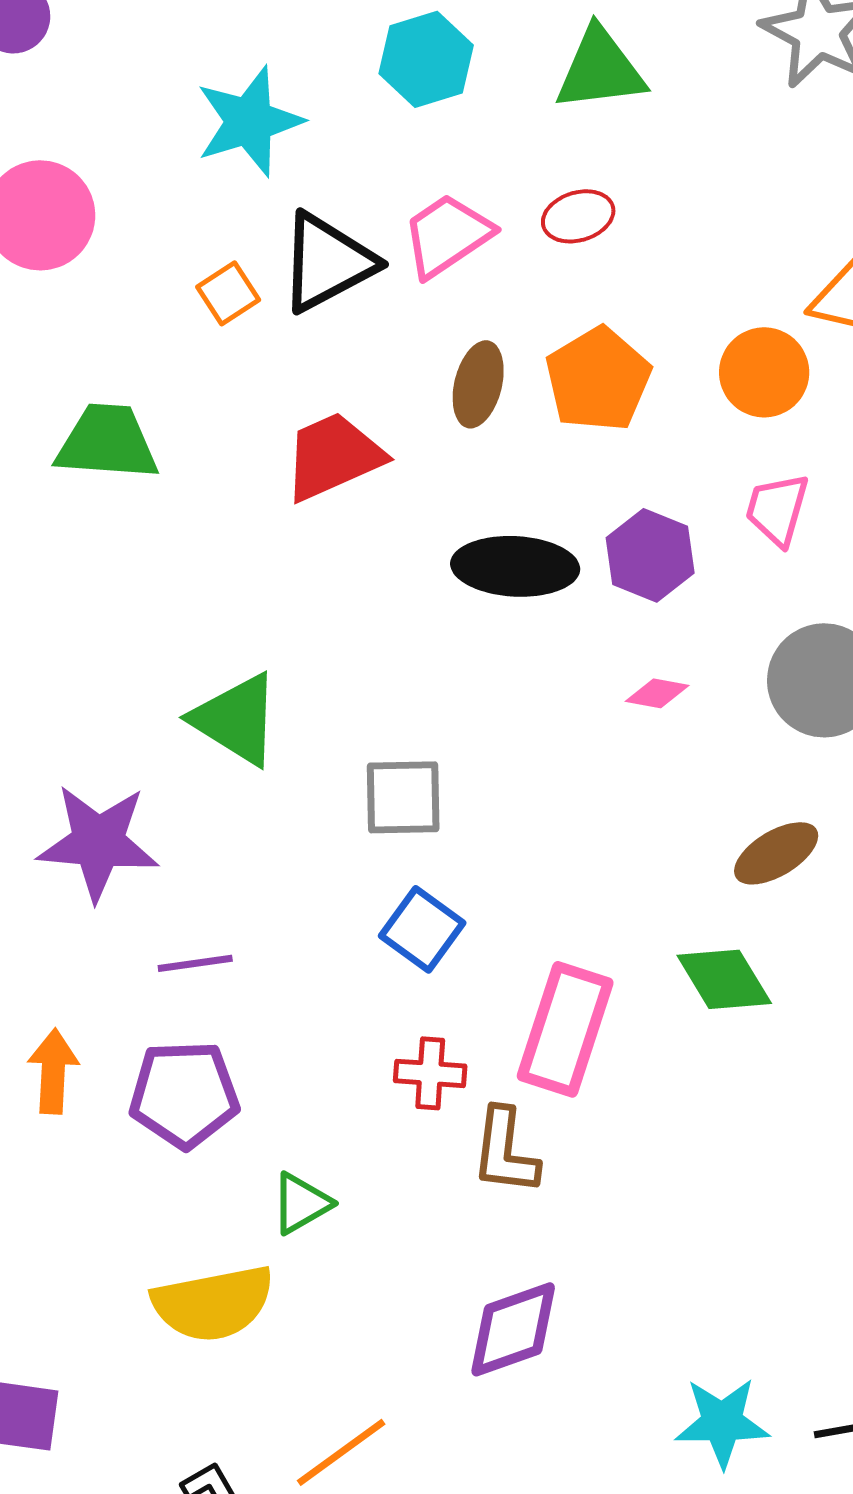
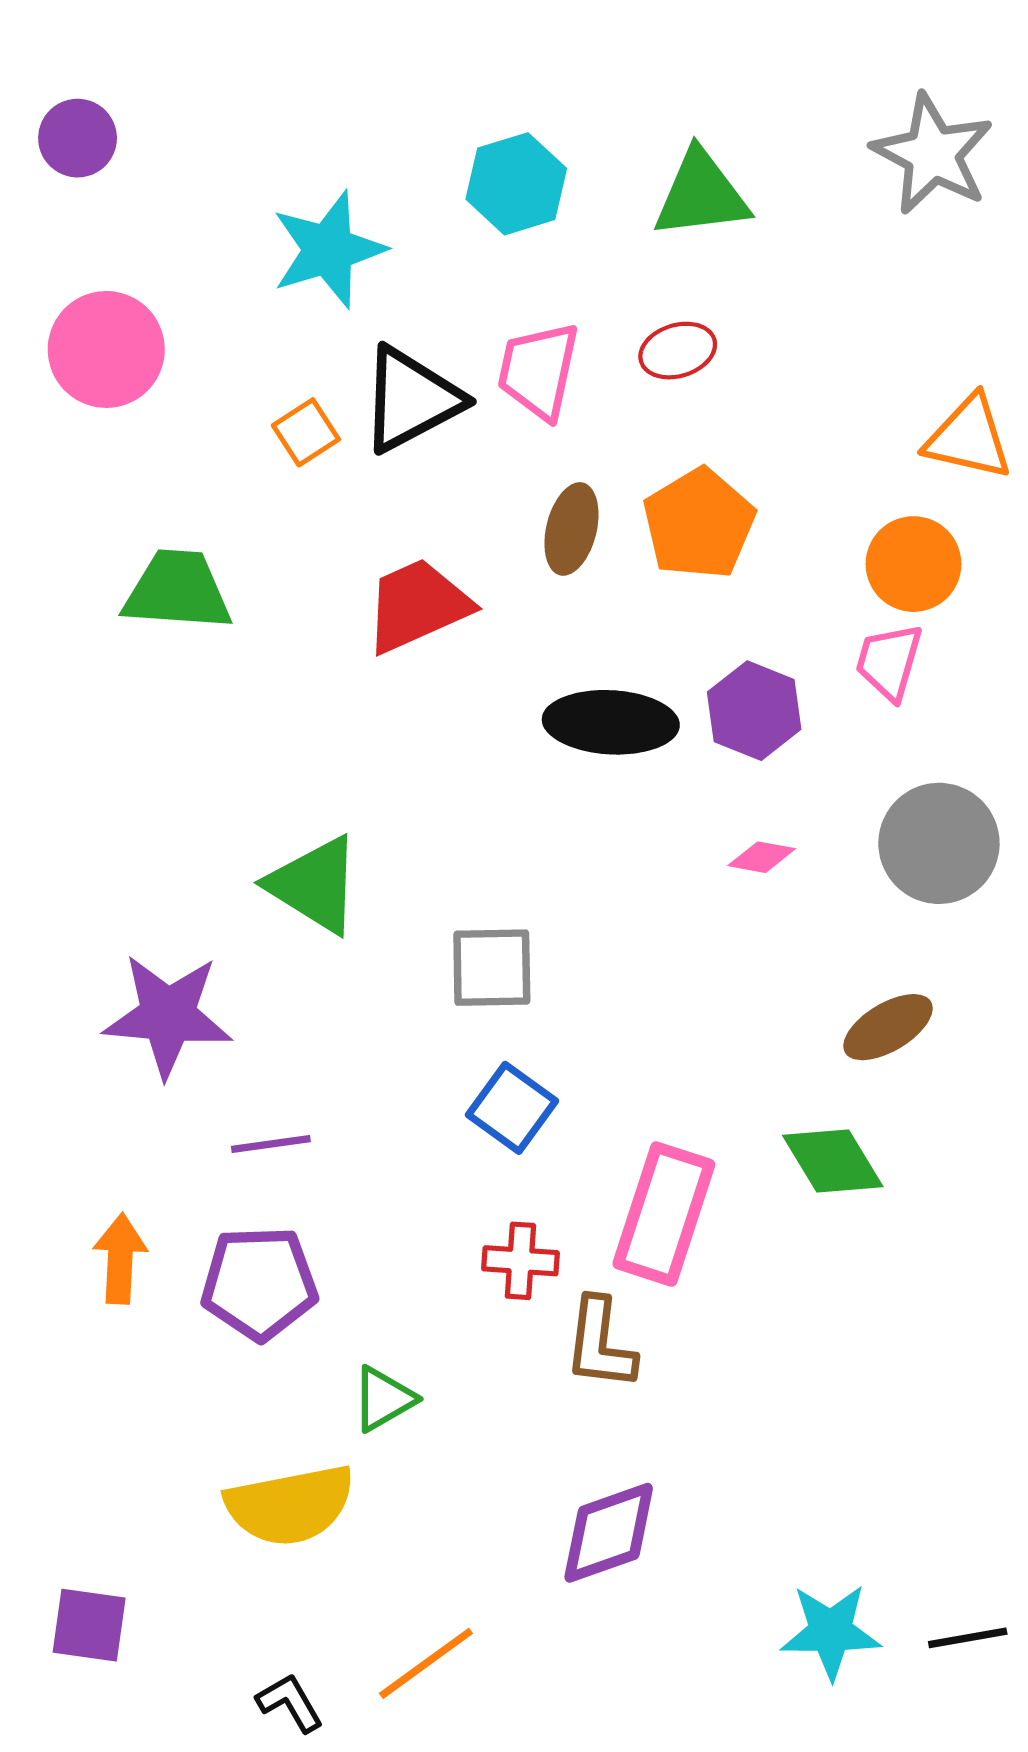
pink trapezoid: (447, 235) -> (539, 371), turned -44
orange circle: (764, 372) -> (913, 564), moved

